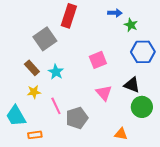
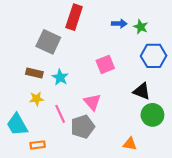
blue arrow: (115, 13) -> (119, 24), moved
gray square: (45, 39) -> (48, 42), turned -30
brown rectangle: (32, 68) -> (34, 73), turned -35
pink triangle: (104, 93) -> (92, 102), moved

